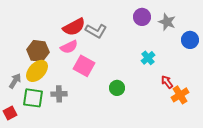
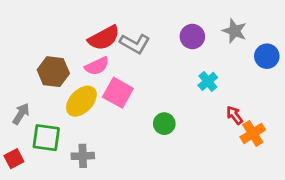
purple circle: (142, 17) -> (192, 37), moved
yellow ellipse: (37, 71) -> (81, 101), moved
gray cross: (59, 94) -> (83, 156), moved

